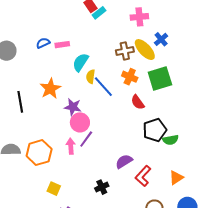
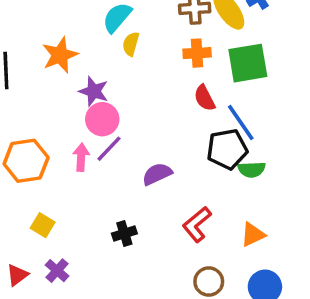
orange cross: (130, 77) -> (197, 53), turned -35
blue line: (103, 87) -> (241, 123), moved
purple semicircle: (124, 161) -> (157, 174), moved

